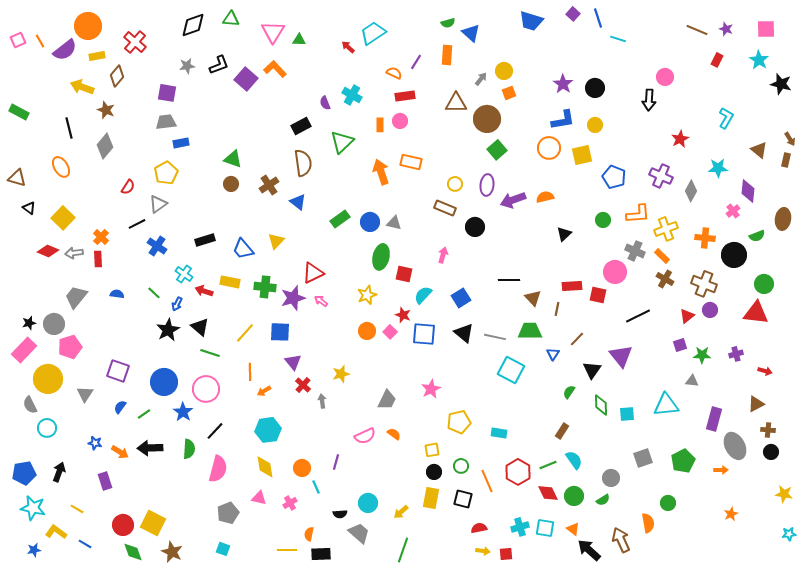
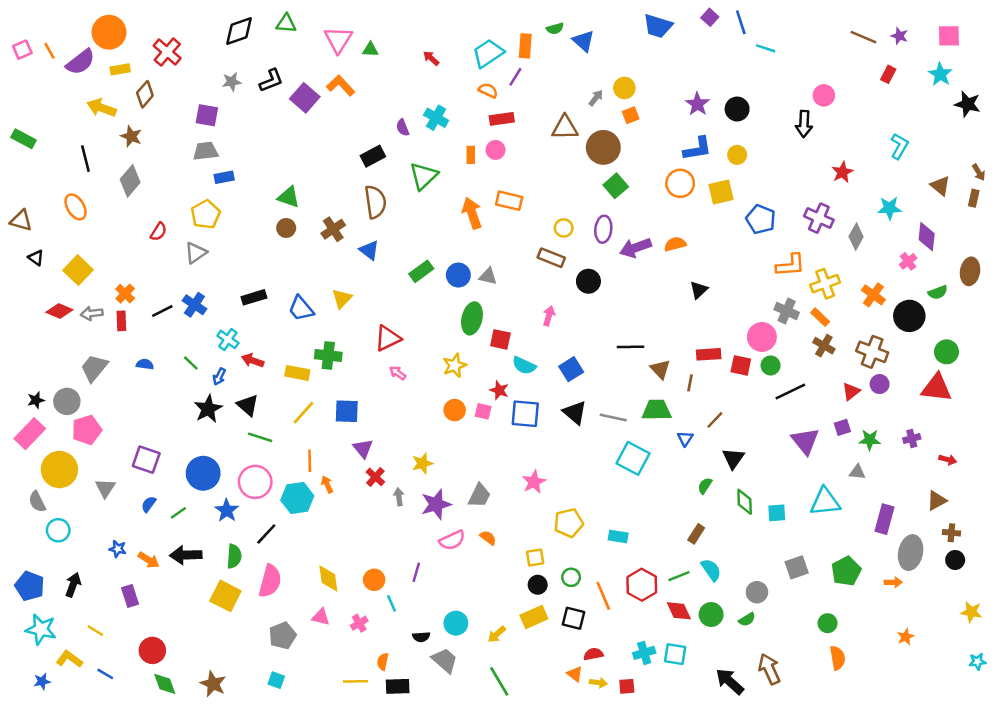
cyan trapezoid: (373, 33) -> (488, 53), moved
orange rectangle: (447, 55) -> (525, 46), moved
green circle: (603, 220) -> (771, 365), moved
black line: (137, 224) -> (162, 311), moved
orange cross: (705, 238) -> (873, 295), turned 30
yellow rectangle: (230, 282) -> (297, 373), moved
cyan semicircle: (423, 295) -> (524, 365), turned -108
purple star: (293, 298) -> (436, 504), moved
pink square: (390, 332) -> (483, 411), turned -32
purple triangle: (621, 356) -> (805, 441), moved
orange arrow: (264, 391) -> (327, 484), turned 96
cyan hexagon: (268, 430) -> (297, 498), moved
gray ellipse: (735, 446) -> (911, 553), turned 40
blue pentagon: (24, 473) -> (30, 586), turned 30
yellow rectangle: (431, 498) -> (534, 617), turned 55
yellow square: (153, 523) -> (225, 596), moved
orange semicircle: (648, 523) -> (837, 658), moved
orange triangle: (573, 529) -> (575, 674), moved
green line: (403, 550) -> (499, 681), turned -50

